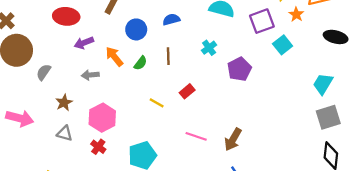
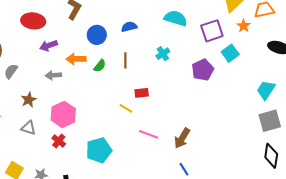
orange arrow: (114, 57) -> (76, 59), turned -54
purple pentagon: (239, 69) -> (203, 70), moved
red rectangle: (187, 91) -> (142, 93), turned 32
yellow line: (157, 103) -> (126, 108), moved

